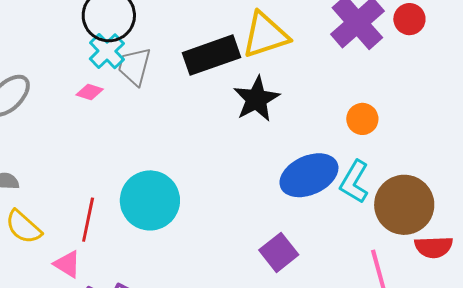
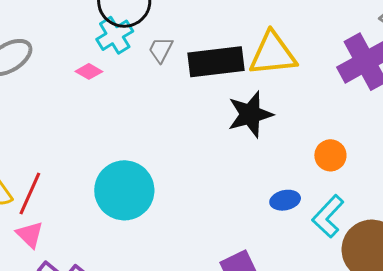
gray trapezoid: (134, 66) -> (161, 50), moved, size x0.7
orange circle: (362, 119) -> (330, 155), moved
blue ellipse: (309, 175) -> (285, 200), size x0.5
red line: (88, 220) -> (30, 193), moved

